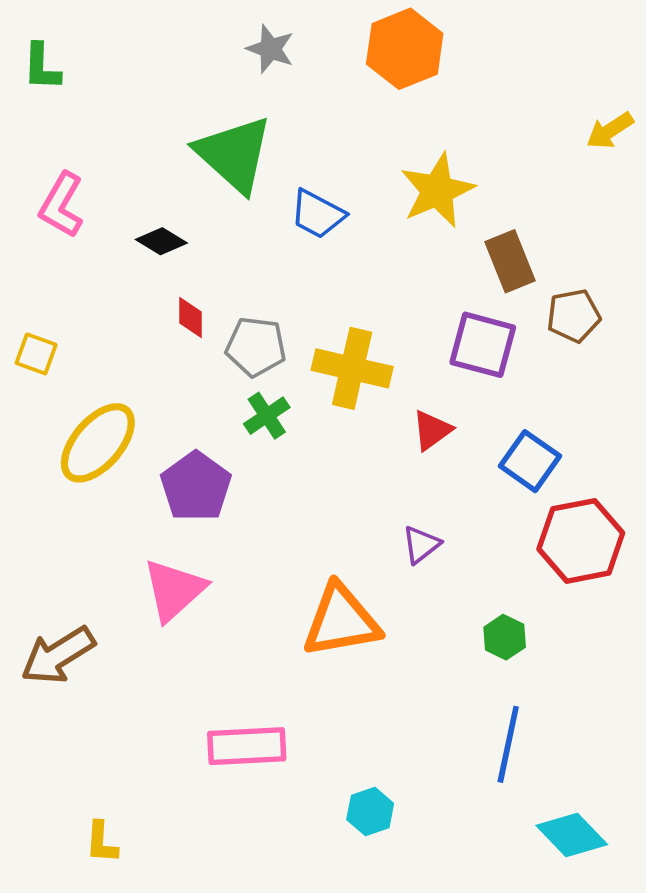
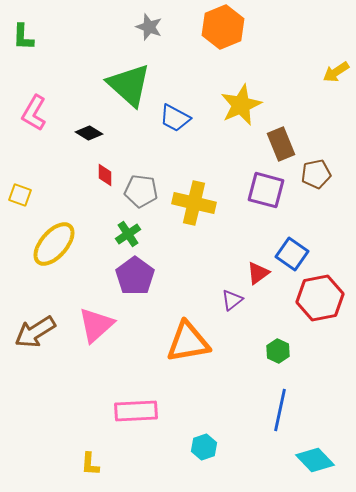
green cross: (267, 416) -> (128, 234), moved
red triangle: (432, 430) -> (258, 273), moved
purple pentagon: (196, 486) -> (135, 276), moved
brown arrow: (58, 655) -> (35, 332), moved
yellow L-shape: (101, 842) -> (90, 464), moved

